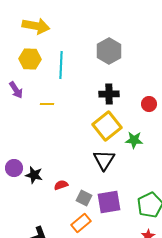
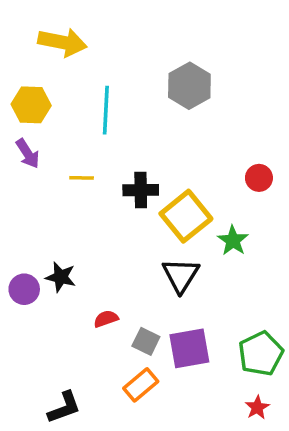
yellow hexagon: (30, 59) -> (31, 105), moved
black cross: (109, 94) -> (141, 190), moved
green star: (134, 140) -> (233, 240), turned 30
black star: (34, 175) -> (61, 277), moved

